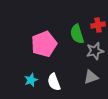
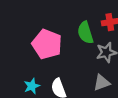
pink pentagon: (44, 44) -> (47, 44), turned -30

